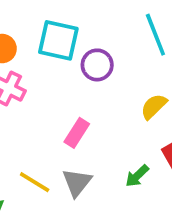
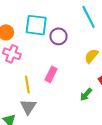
yellow line: (35, 182) -> (27, 85), moved, turned 54
gray triangle: (77, 182) -> (28, 107), moved

